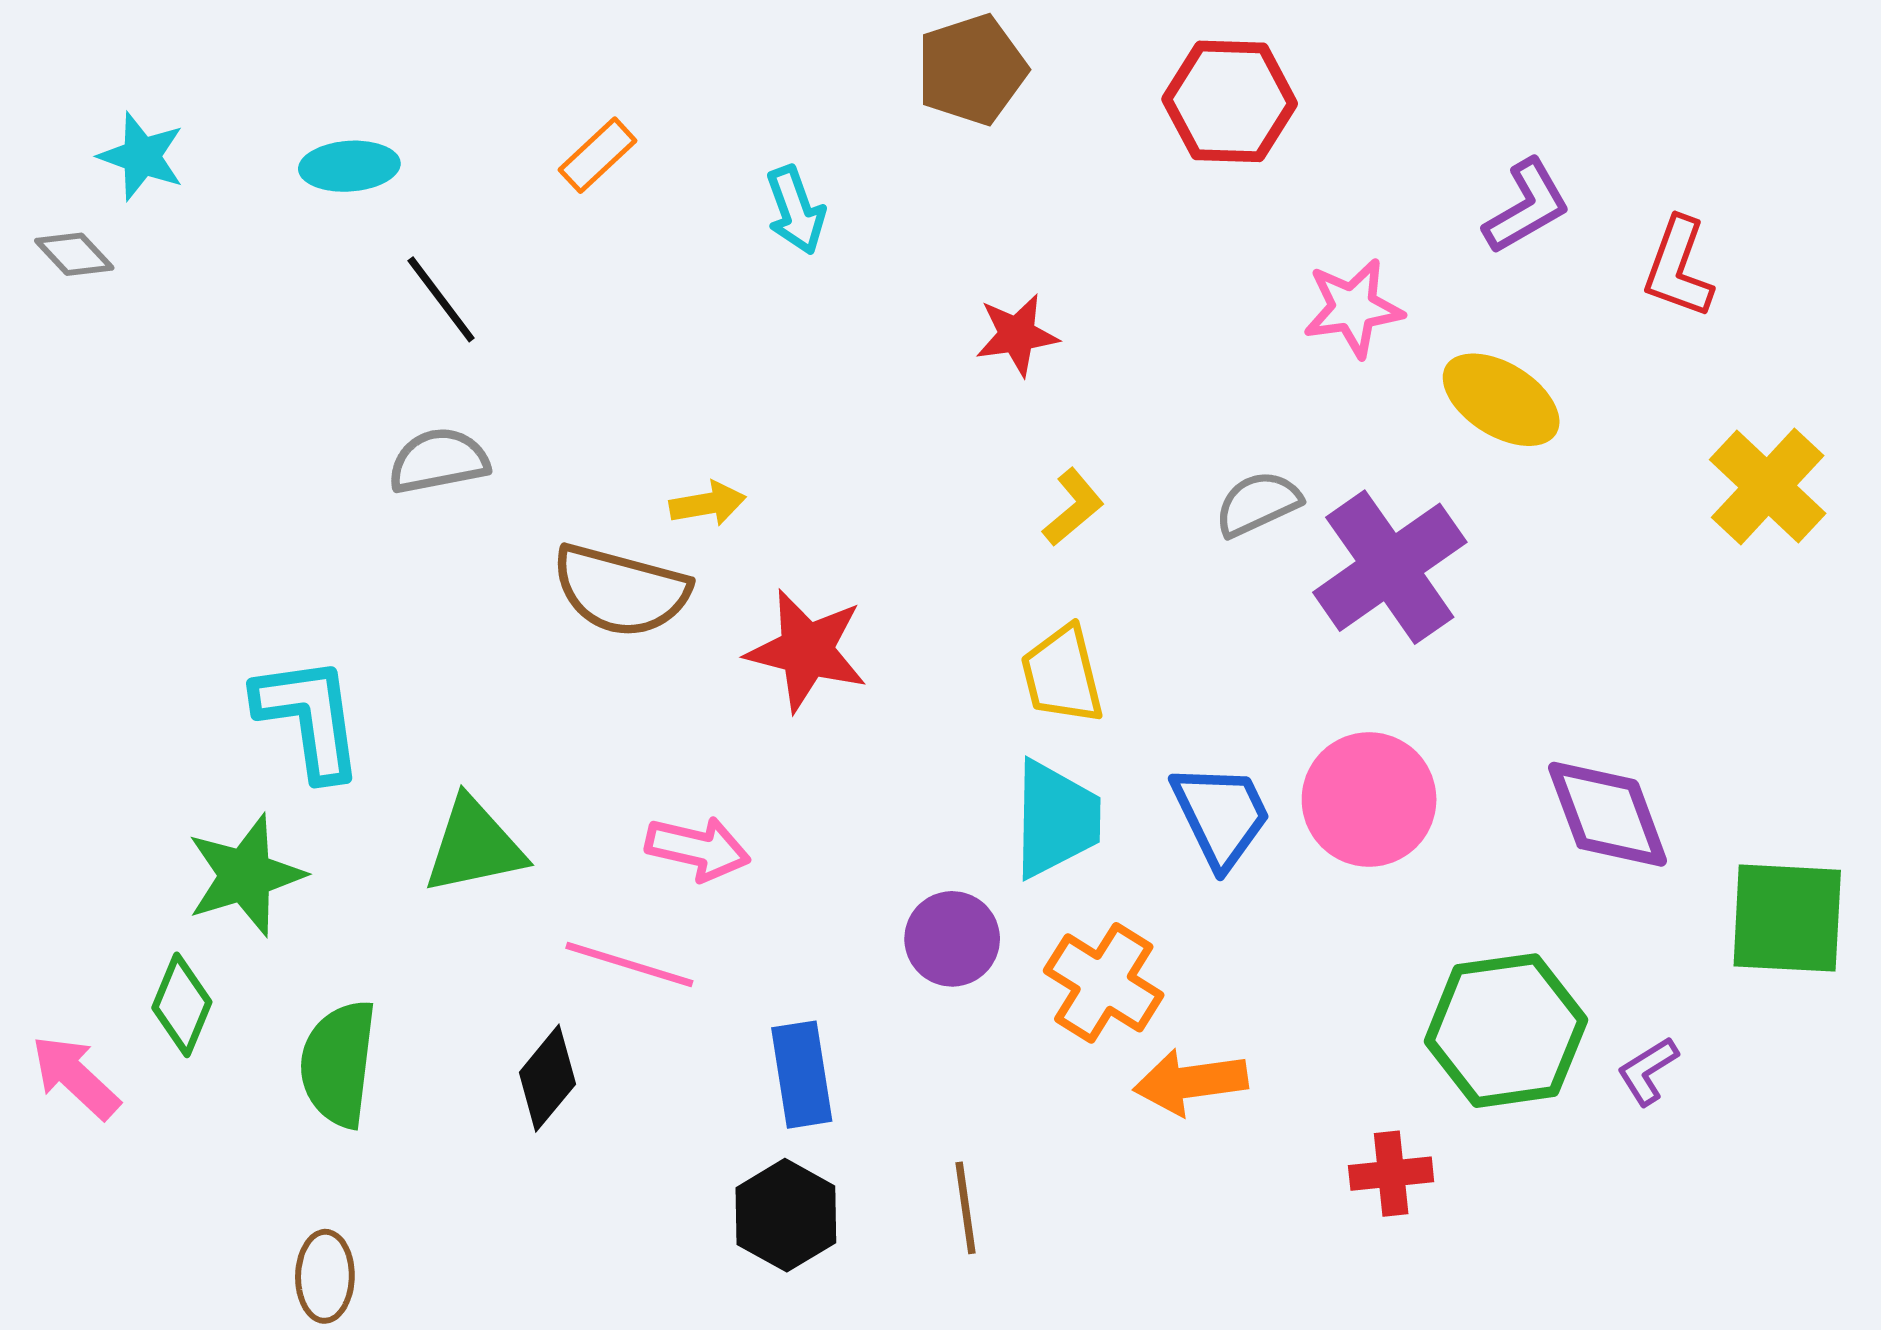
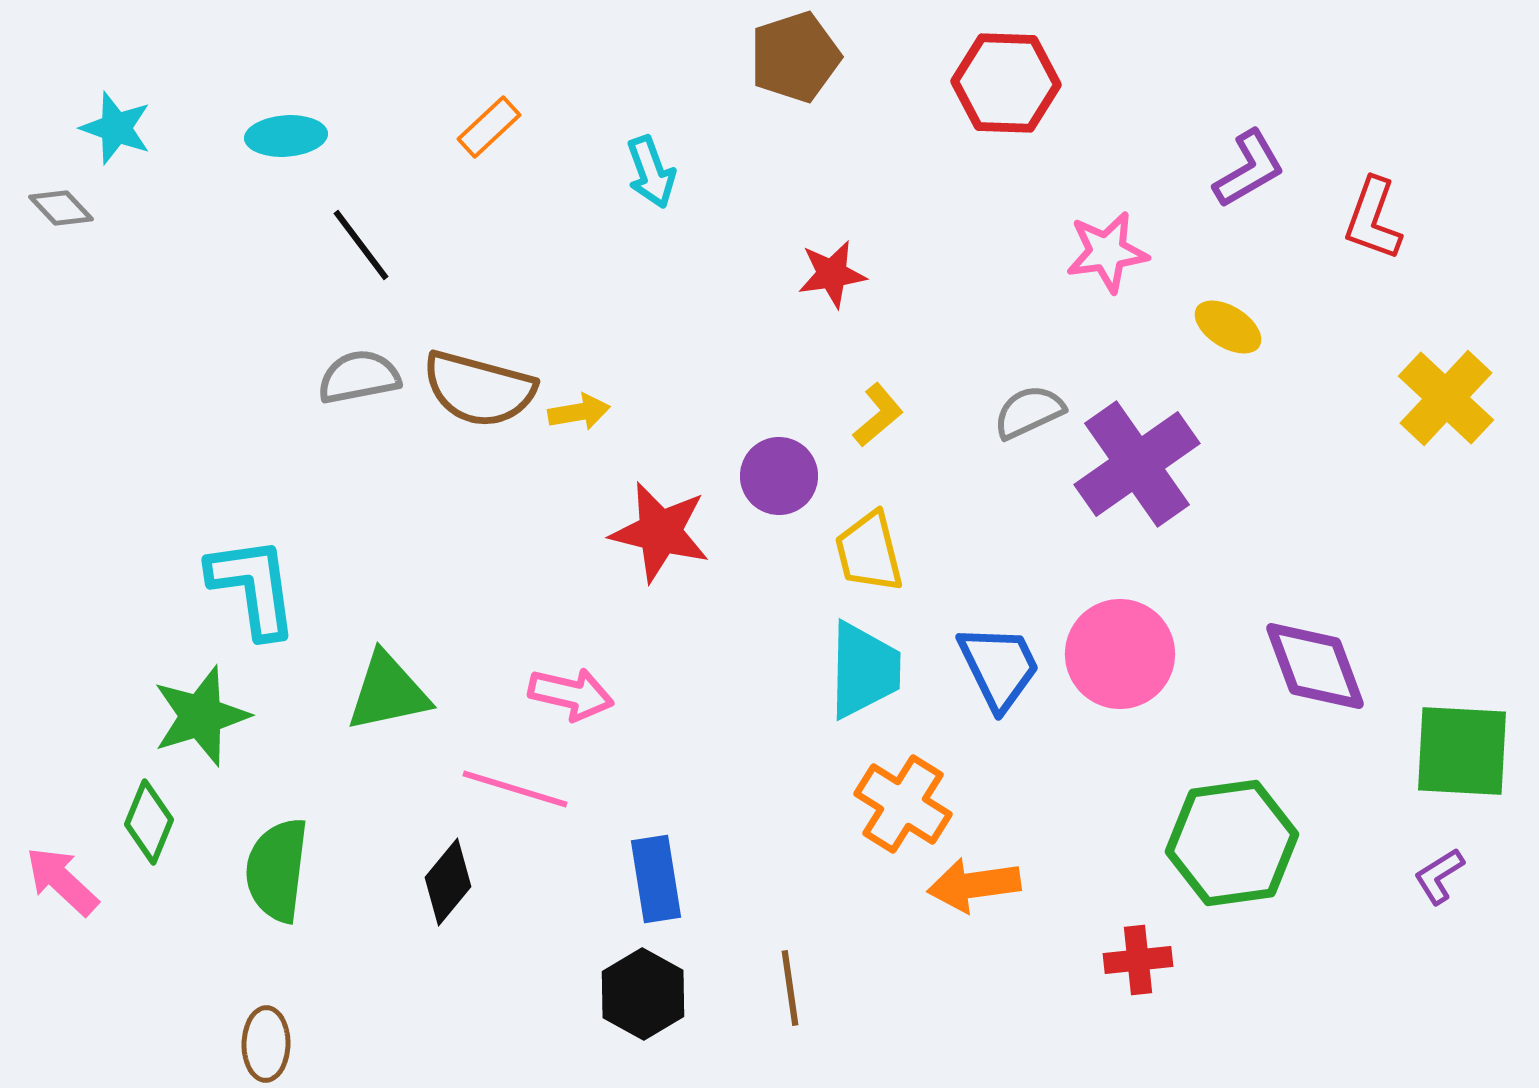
yellow ellipse: (1501, 400) -> (1228, 327), size x0.7
brown semicircle: (621, 590) -> (479, 389), moved
purple circle: (952, 939) -> (779, 476), moved
purple L-shape: (1648, 1071) -> (1439, 876), moved

